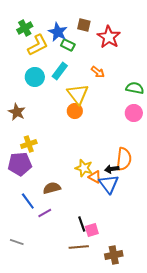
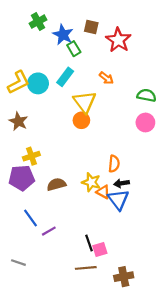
green cross: (25, 28) -> (38, 22), moved
yellow L-shape: (38, 45) -> (18, 82), moved
green rectangle: (68, 45) -> (74, 49), turned 32
orange semicircle: (124, 159) -> (114, 164), moved, size x0.7
brown semicircle: (52, 188) -> (56, 184), moved

